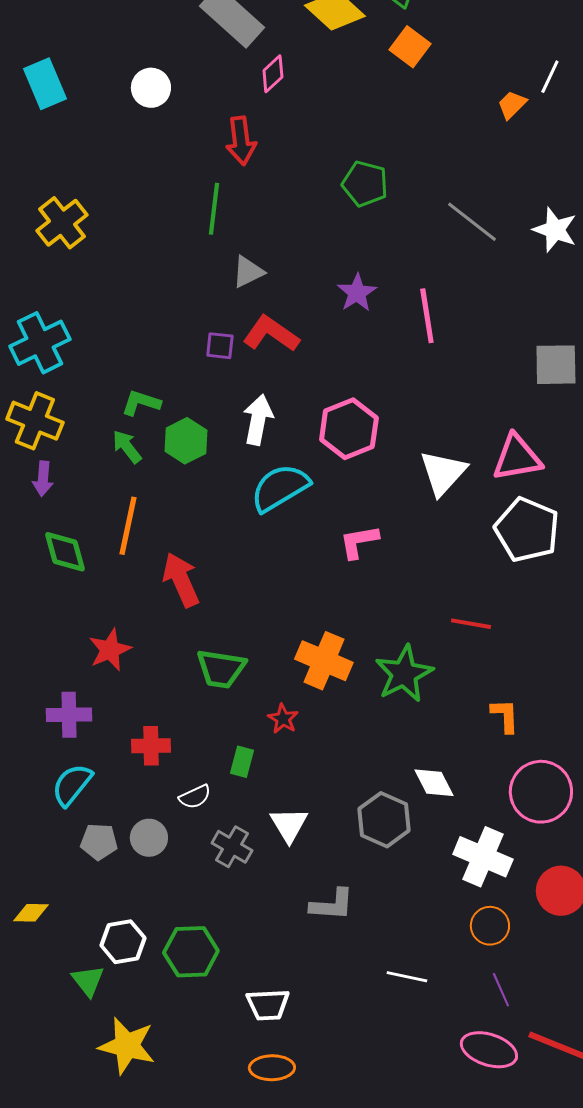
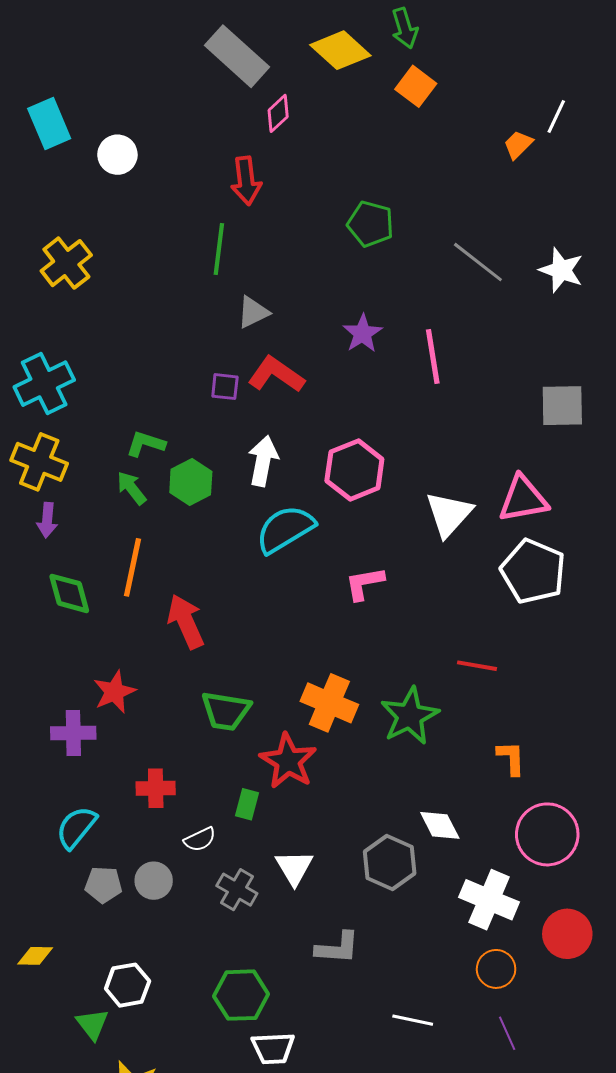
white circle: (151, 88) -> (117, 155), moved
purple cross: (69, 715) -> (73, 733), moved
red star: (283, 719) -> (288, 761), size x1.8
green hexagon: (191, 952) -> (241, 995), moved

